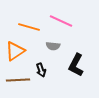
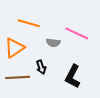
pink line: (61, 21) -> (77, 33), moved
black L-shape: (76, 65) -> (73, 76), moved

